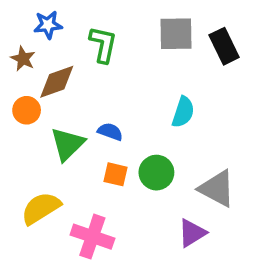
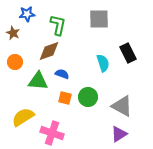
black rectangle: (224, 46) -> (128, 53), moved
brown diamond: (57, 82) -> (49, 51), moved
cyan semicircle: (183, 112) -> (103, 63), turned -36
green triangle: (67, 144) -> (38, 81), turned 50
purple triangle: (192, 233) -> (119, 134), moved

